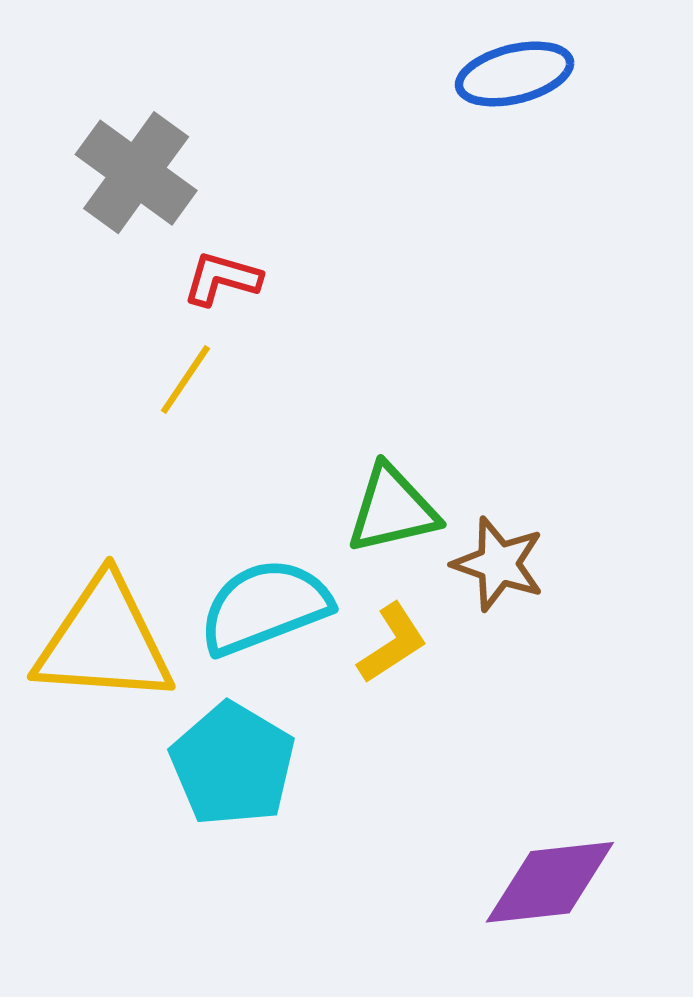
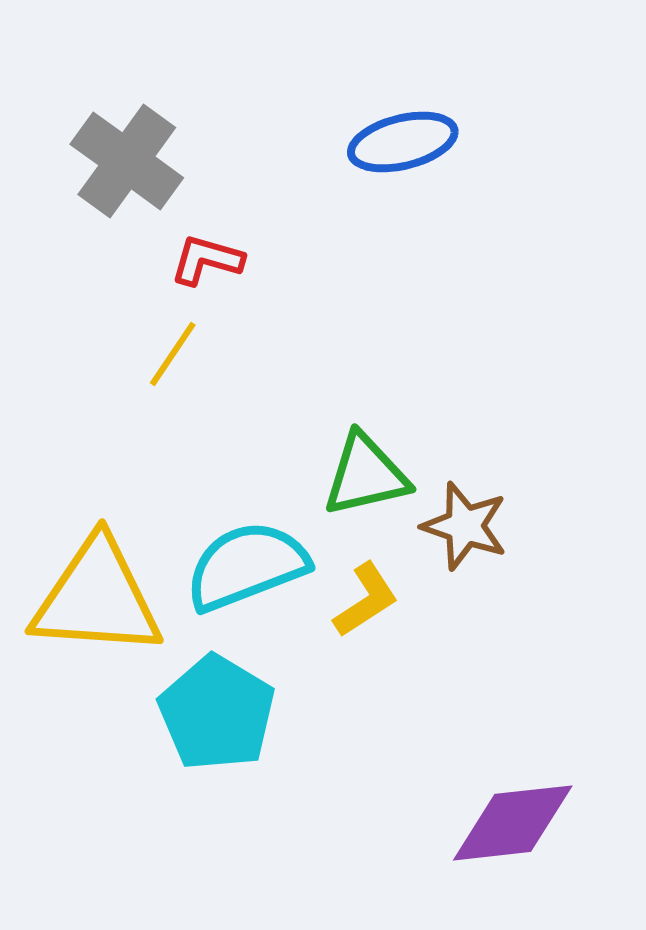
blue ellipse: (515, 74) -> (403, 142), moved

